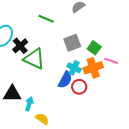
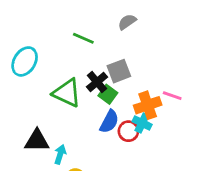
black cross: (20, 46) -> (97, 82), moved
green square: (94, 48) -> (108, 94), moved
cyan cross: (74, 68) -> (142, 123), moved

